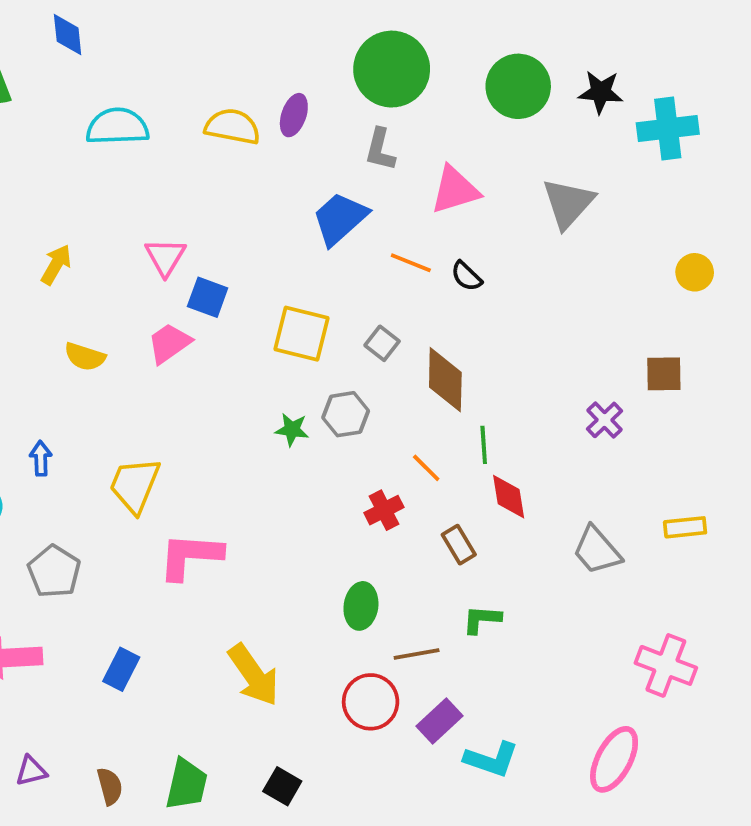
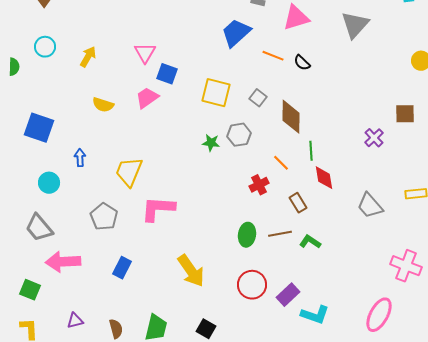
gray pentagon: (54, 571) -> (104, 217), moved
green L-shape: (482, 619) -> (310, 242), turned 30
brown line: (417, 654) -> (280, 234), moved

